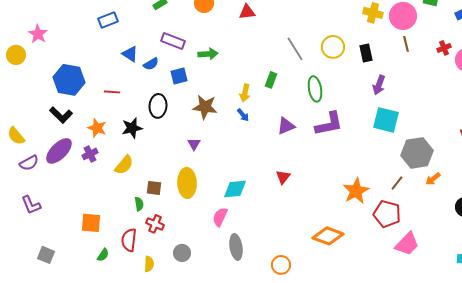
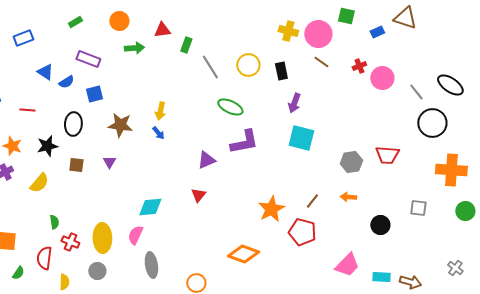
brown line: (406, 44) -> (321, 62), turned -42
green arrow: (208, 54) -> (134, 48), moved
green rectangle: (271, 80) -> (186, 45), moved
green ellipse: (315, 89) -> (230, 107), turned -55
purple triangle: (286, 126) -> (206, 160), moved
gray hexagon: (417, 153) -> (351, 162), moved, size x0.7
orange arrow: (433, 179) -> (348, 197), turned 42
yellow ellipse: (187, 183) -> (102, 238), moved
brown square: (154, 188) -> (76, 165), moved
pink trapezoid: (407, 244) -> (347, 265), moved

